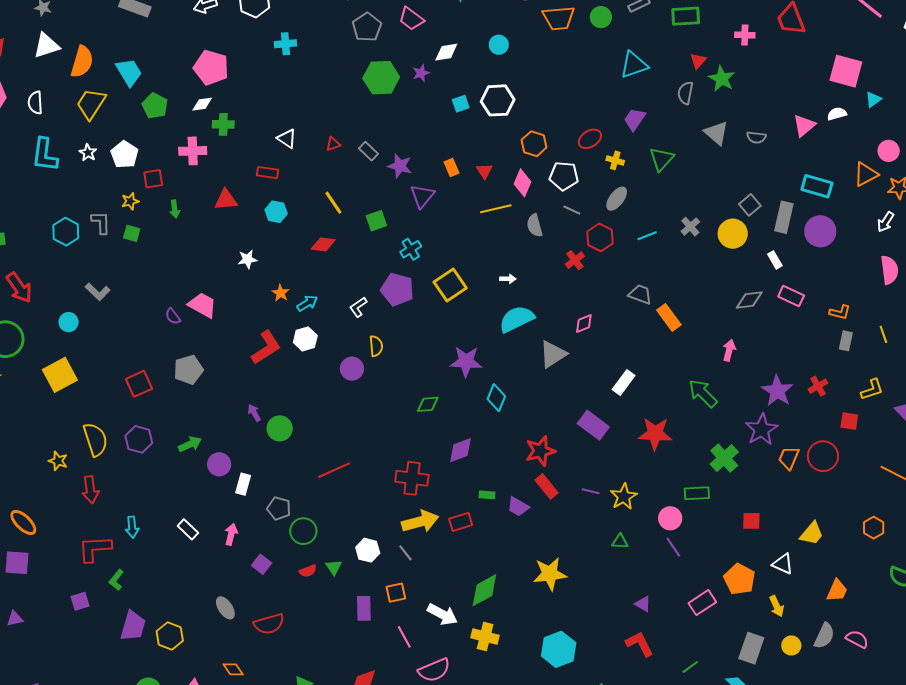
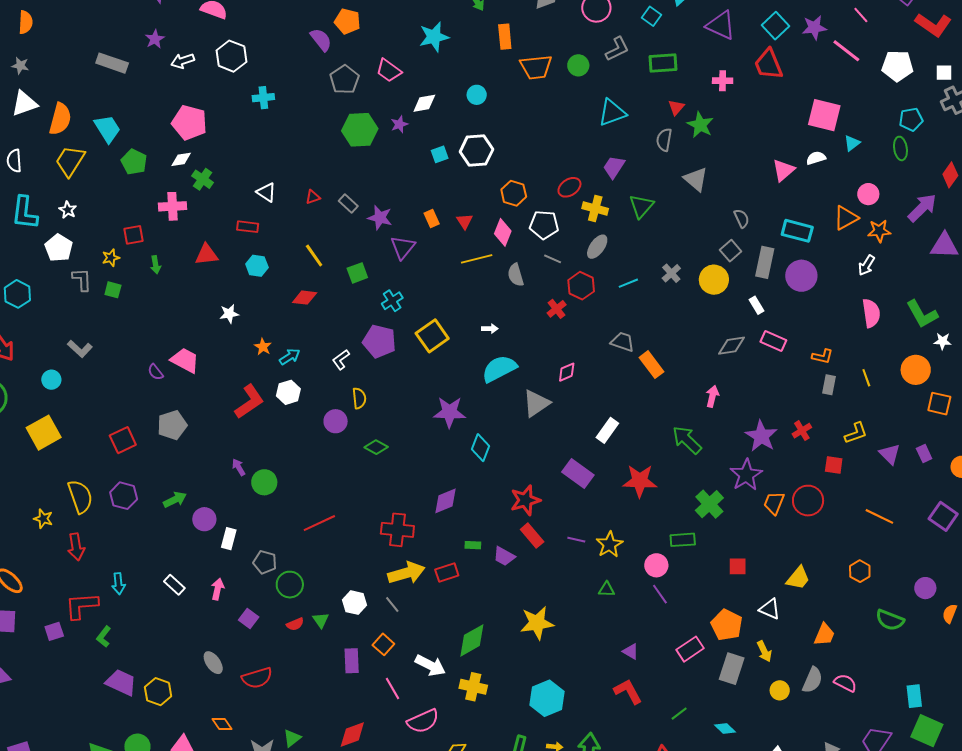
green cross: (223, 124) -> (203, 179), turned 35
gray semicircle: (756, 137) -> (742, 218), moved, turned -120
white pentagon: (125, 155) -> (59, 248), moved
yellow cross: (615, 160) -> (595, 208), size x1.4
cyan hexagon: (66, 232) -> (17, 294), moved
green diamond: (428, 404) -> (376, 447), moved, turned 35
orange square: (396, 593) -> (383, 644), turned -35
purple square: (80, 601) -> (54, 631), moved
purple trapezoid: (133, 626) -> (121, 682), turned -80
gray rectangle: (751, 648) -> (732, 669), moved

